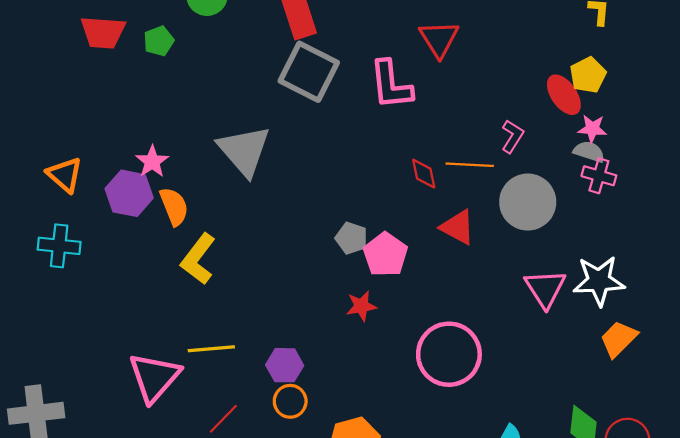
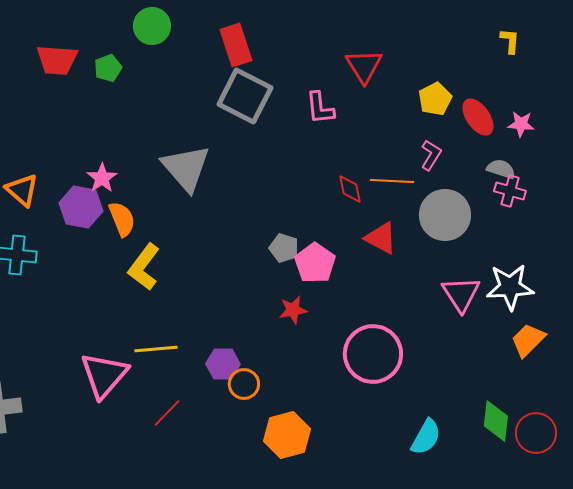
yellow pentagon: (588, 75) -> (435, 99), moved
pink L-shape: (391, 85) -> (320, 108), size x0.7
pink star: (592, 129) -> (521, 124), moved
orange circle: (290, 401) -> (244, 384), moved

